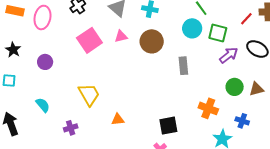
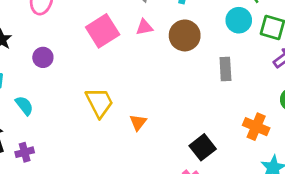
cyan semicircle: (43, 105) -> (24, 106), moved
orange triangle: (118, 119) -> (138, 122), moved, turned -48
black square: (168, 126) -> (203, 147), turned -30
purple cross: (71, 128) -> (25, 152), moved

